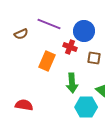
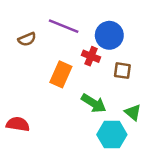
green arrow: (72, 83) -> (94, 103), turned -54
red semicircle: (24, 105) -> (18, 124), moved

